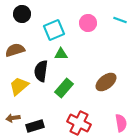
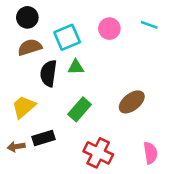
brown semicircle: (15, 50) -> (30, 47), moved
black semicircle: (41, 71) -> (48, 73), moved
black rectangle: (35, 126) -> (43, 138), moved

